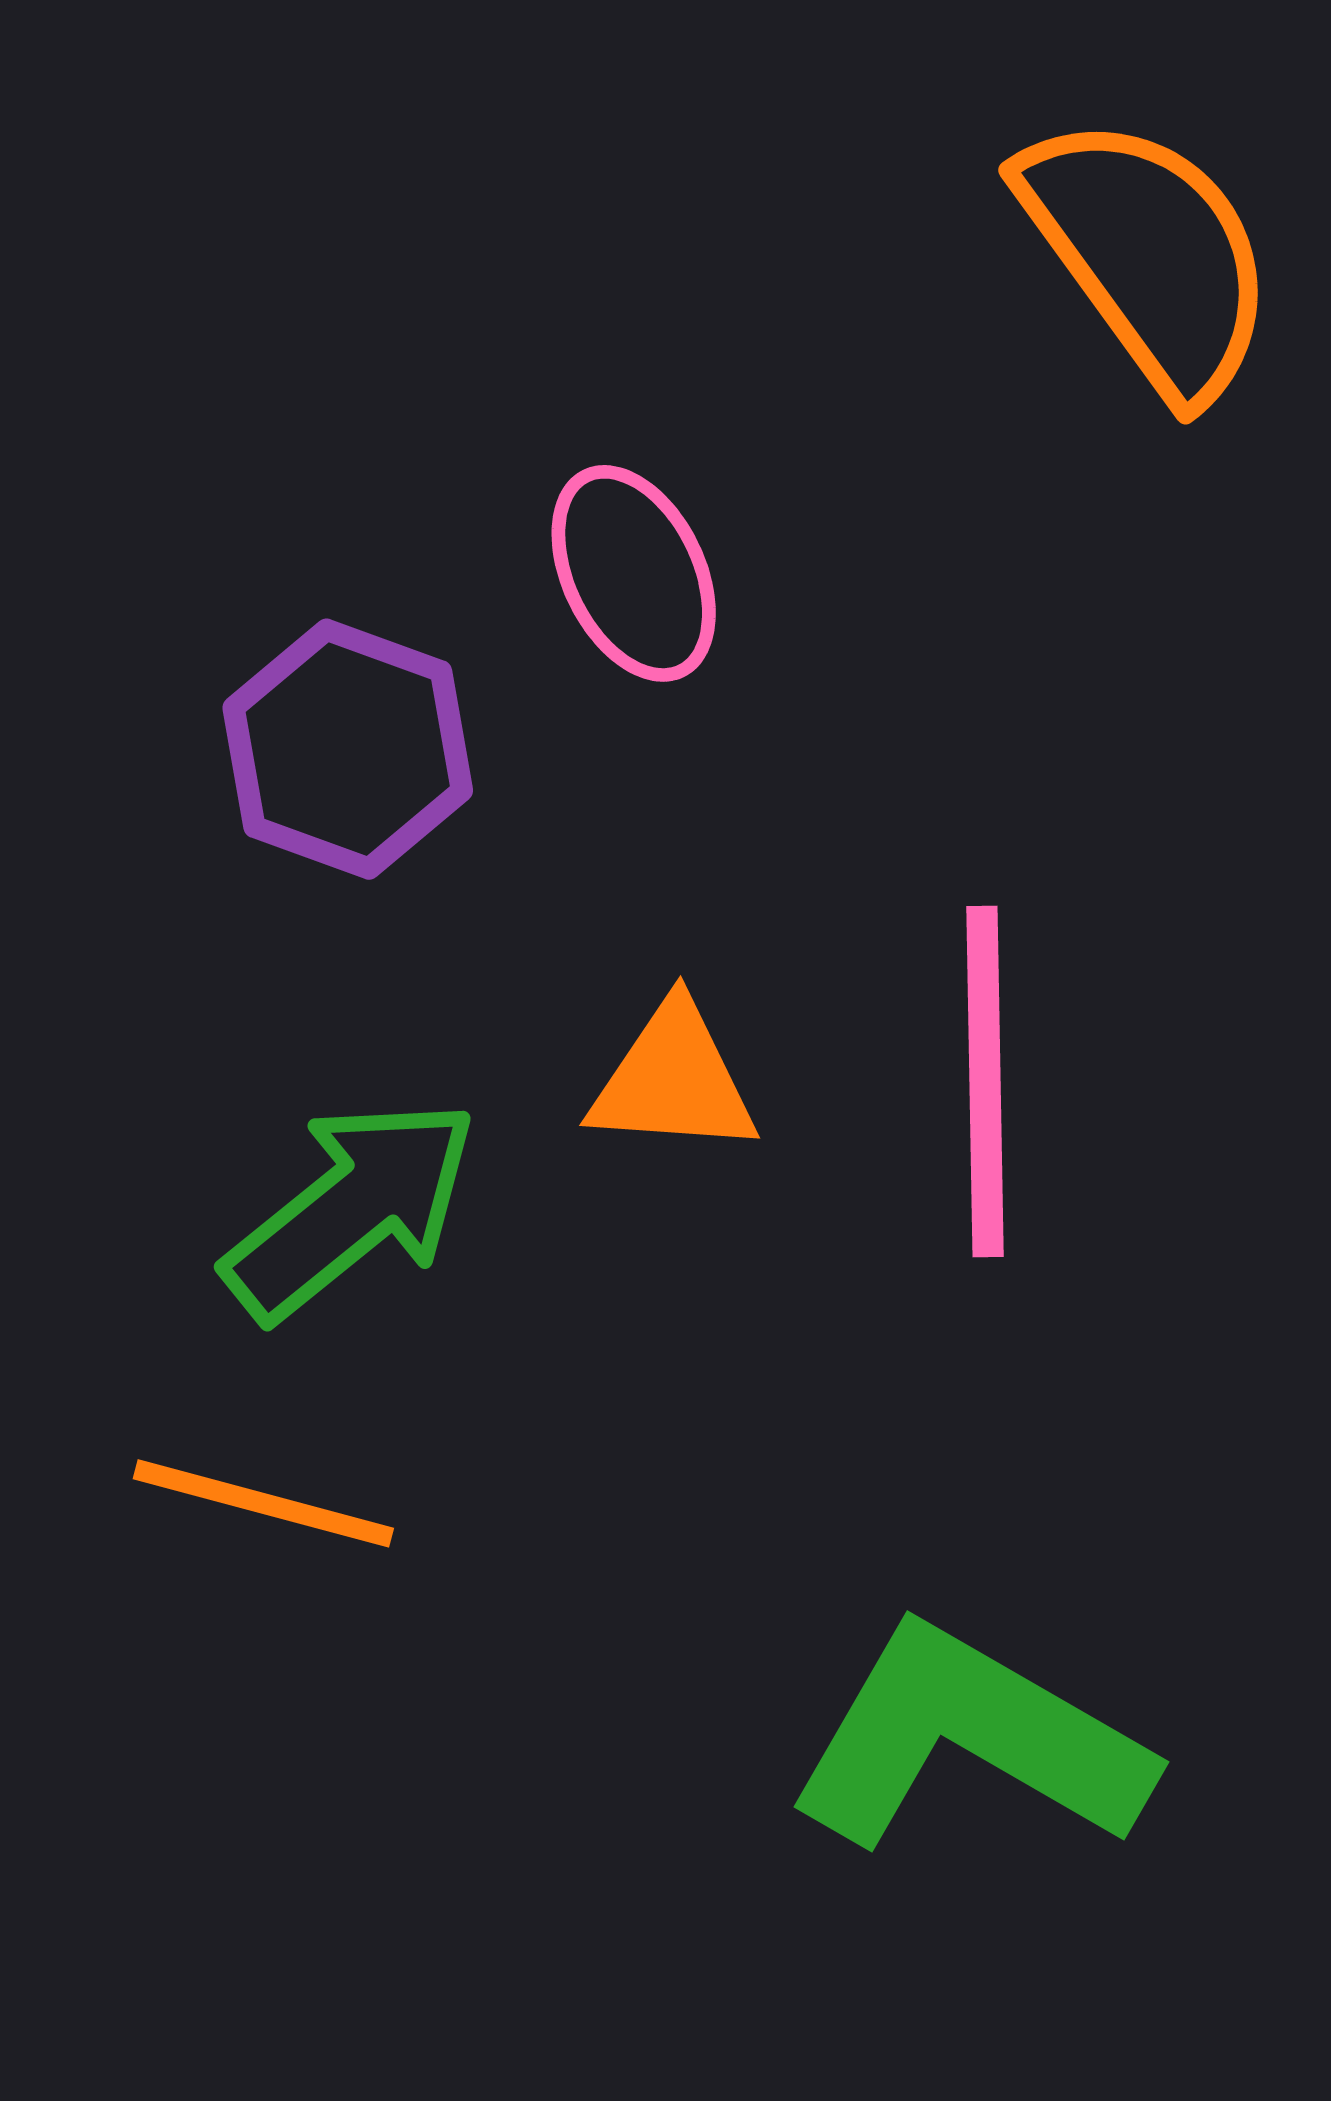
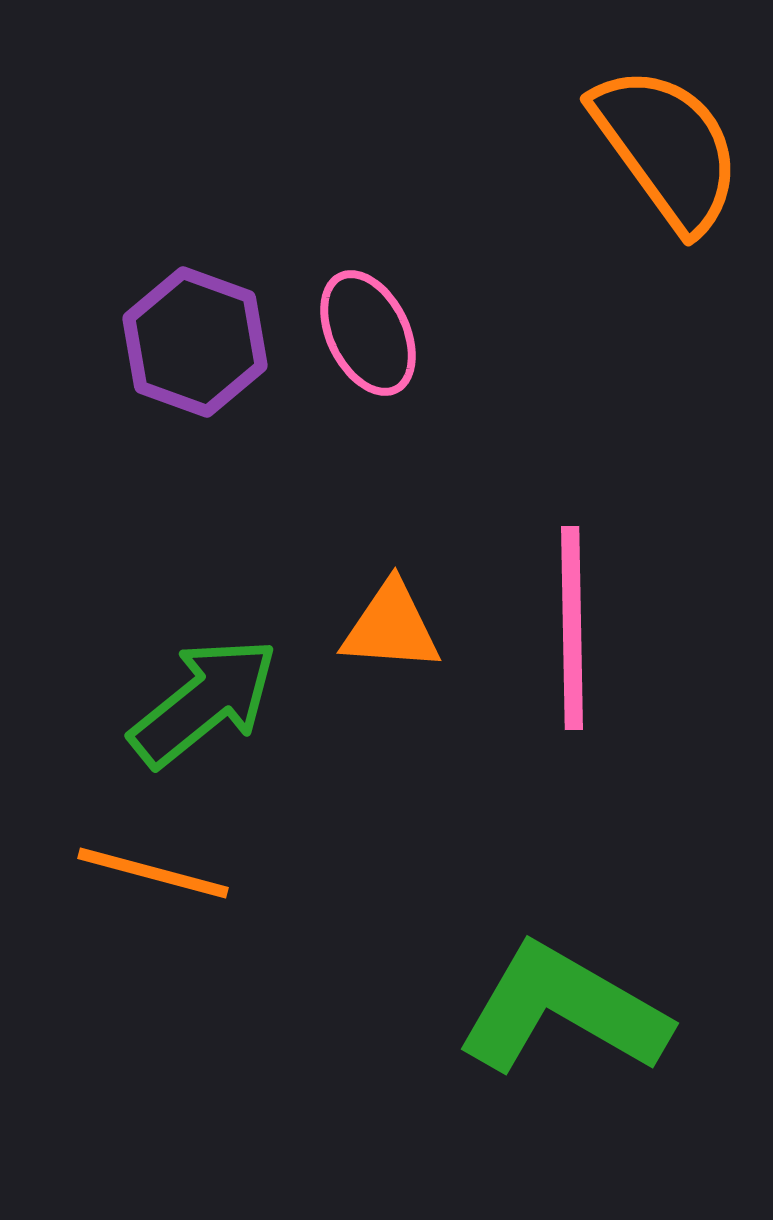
purple hexagon: (348, 749) -> (195, 342), moved

